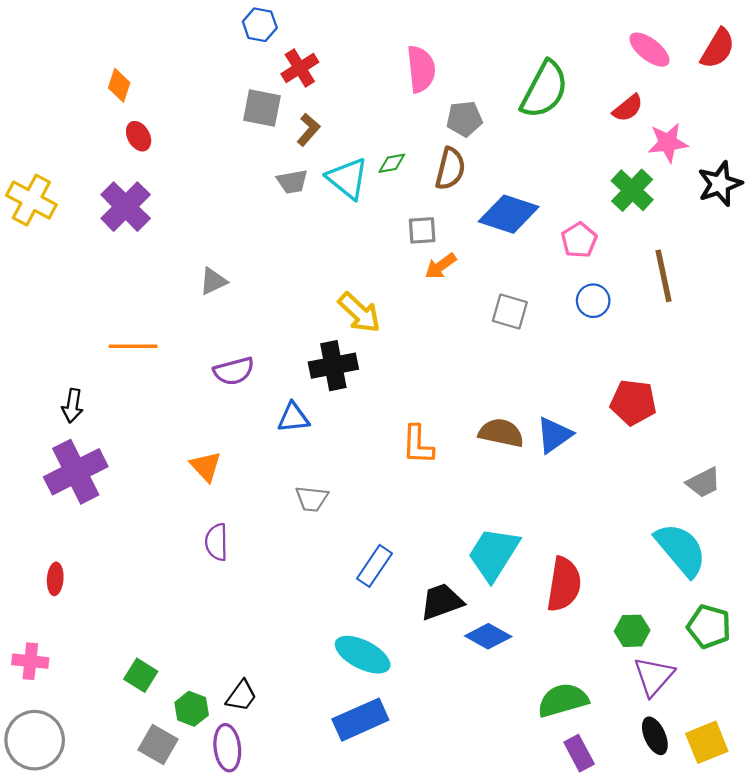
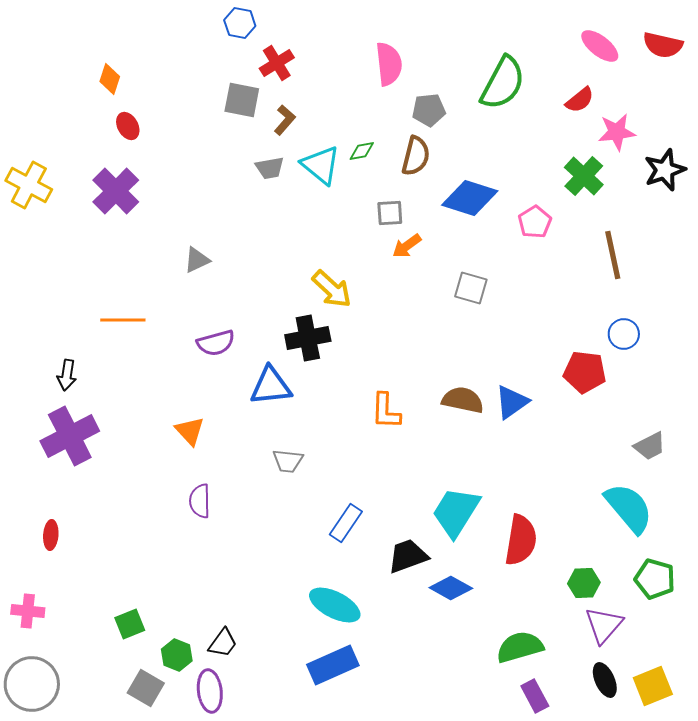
red semicircle: (718, 49) -> (663, 45), turned 72
blue circle: (593, 301) -> (624, 334), moved
blue triangle: (293, 418) -> (271, 386), size x1.4
green square: (141, 675) -> (130, 624), turned 36

